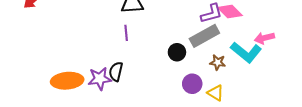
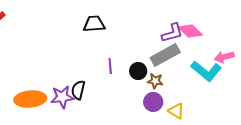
purple line: (126, 33) -> (110, 66), moved
brown star: (218, 62) -> (155, 81), moved

